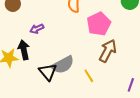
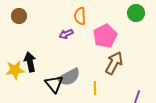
purple arrow: (37, 29) -> (66, 34), moved
yellow line: (89, 76) -> (95, 88), turned 32

